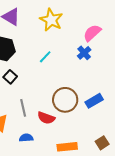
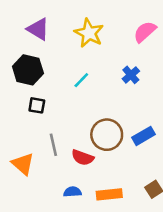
pink semicircle: (92, 33) -> (145, 32), moved
black square: (10, 77) -> (37, 105), turned -32
blue semicircle: (26, 138) -> (72, 192), moved

